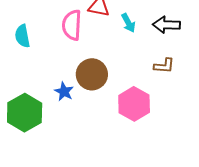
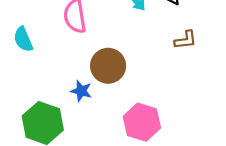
pink hexagon: (134, 104) -> (142, 122), moved

